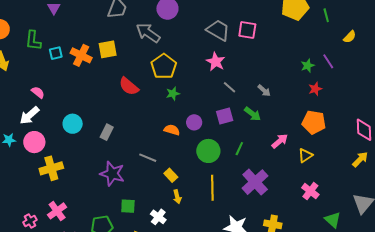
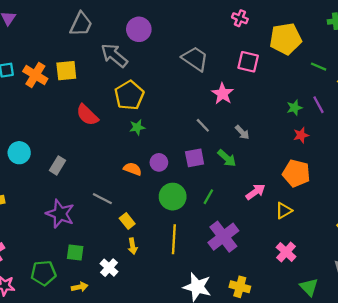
green line: (326, 15) -> (319, 67), moved, turned -56
pink square: (247, 30) -> (248, 62), moved
pink star: (216, 62) -> (223, 94), moved

